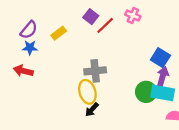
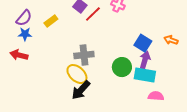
yellow ellipse: (87, 92) -> (77, 74), turned -30
green circle: (146, 92) -> (122, 67), moved
black arrow: (92, 110) -> (81, 90), size x1.5

